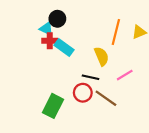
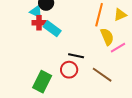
yellow semicircle: (102, 56) -> (107, 37), moved
pink line: (125, 75) -> (118, 48), moved
brown line: (106, 98) -> (102, 75), moved

